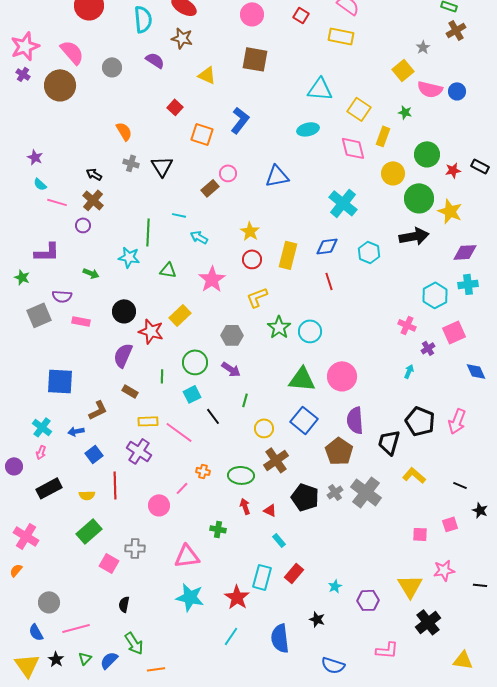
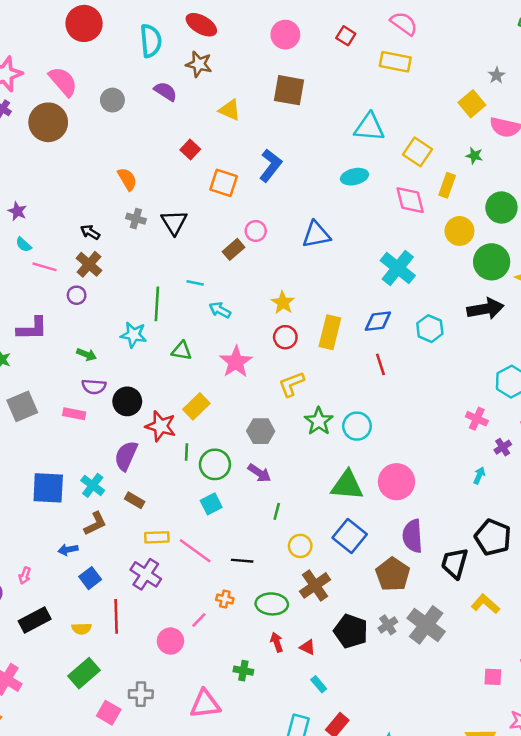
purple semicircle: (62, 296) -> (94, 387), moved
green line: (162, 376) -> (187, 452), moved
black line: (213, 416) -> (242, 561), moved, turned -48
cyan cross: (42, 427) -> (93, 485), moved

